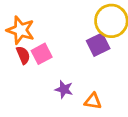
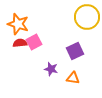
purple square: (98, 45) -> (75, 51), moved
red semicircle: (23, 55) -> (20, 43), turned -72

